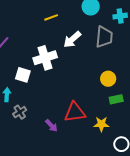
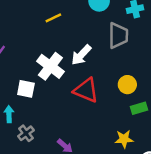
white arrow: (72, 39) -> (81, 55), moved
white cross: (45, 58) -> (50, 66), turned -30
red triangle: (75, 112) -> (86, 90), moved, turned 35

